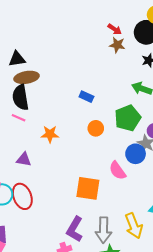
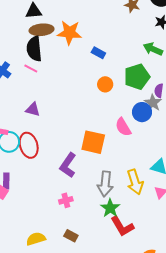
orange star: (50, 134) -> (69, 33), moved, size x1.4
purple L-shape: (75, 229) -> (68, 165), moved

